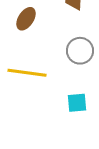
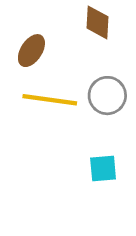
yellow line: (27, 73) -> (50, 100), moved

